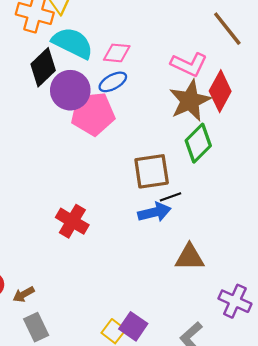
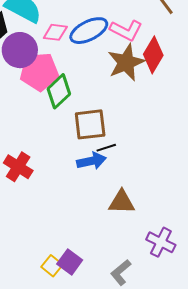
pink diamond: (117, 53) -> (55, 32), moved
blue ellipse: (113, 82) -> (89, 31), moved, size x1.5
green diamond: (198, 143) -> (59, 91), moved

